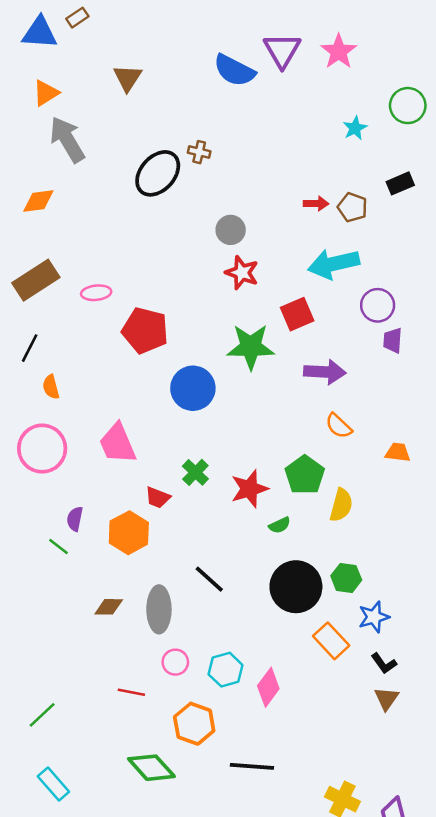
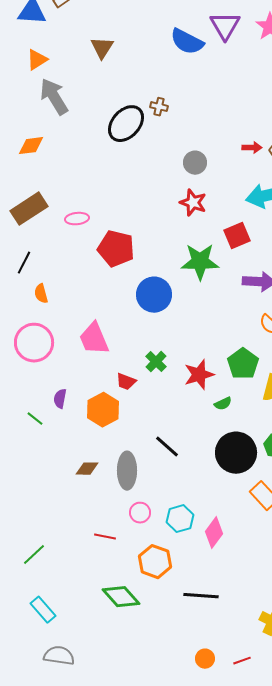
gray circle: (231, 230) -> (195, 163), moved
green line: (58, 547) -> (35, 419), moved

